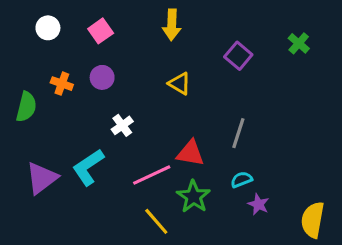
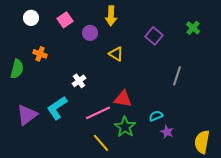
purple circle: (102, 77) -> (90, 33), moved
gray line: (238, 133) -> (177, 76), moved

